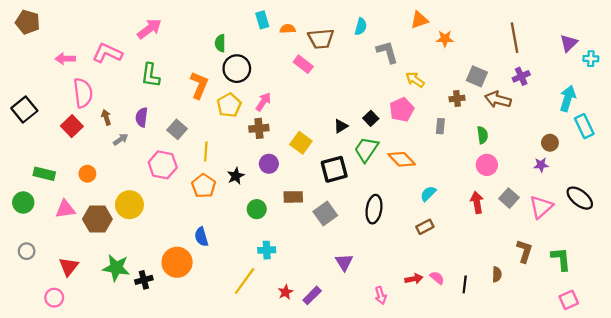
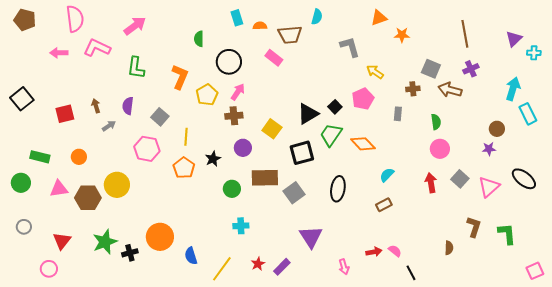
cyan semicircle: (361, 27) -> (317, 17), moved
black circle: (237, 69) -> (229, 62), moved
pink semicircle: (83, 93) -> (75, 19), moved
red square: (72, 126) -> (65, 114), turned 30
black triangle: (341, 126) -> (308, 114), size x1.6
brown rectangle: (293, 197) -> (265, 178), size x1.5
blue semicircle: (201, 237) -> (191, 256), moved
purple triangle: (344, 262) -> (311, 237), size x1.4
green star: (116, 268) -> (105, 242), turned -30
yellow line: (245, 281) -> (222, 269), moved
black line: (465, 284) -> (411, 273), moved, turned -35
pink square: (569, 300) -> (535, 271), moved

